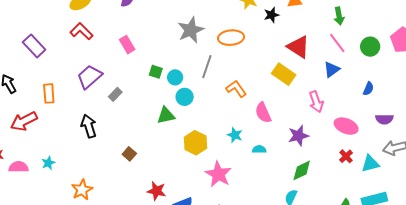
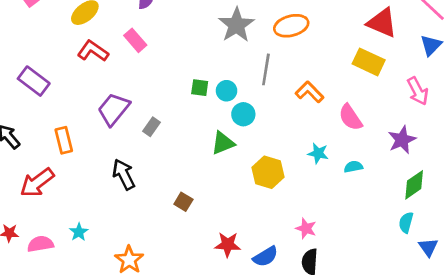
pink rectangle: (127, 45) -> (135, 40), moved
pink star: (218, 174) -> (306, 228), moved, size x0.6

